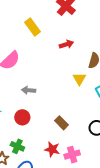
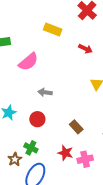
yellow rectangle: (33, 27) -> (53, 30), turned -36
red arrow: (66, 44) -> (85, 49), turned 40

